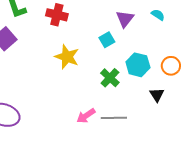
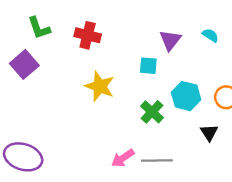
cyan square: (107, 40) -> (148, 66), turned 35

